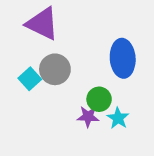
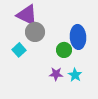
gray circle: (55, 69) -> (35, 32), moved
green circle: (99, 99) -> (64, 50), moved

